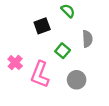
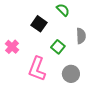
black square: (42, 26) -> (39, 24), turned -35
pink cross: (15, 63) -> (12, 47), moved

